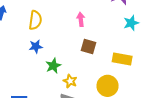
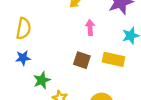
pink arrow: (81, 19) -> (90, 28), moved
yellow rectangle: (122, 59) -> (113, 59), moved

